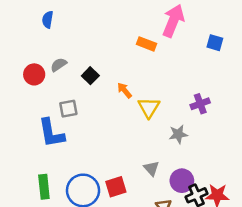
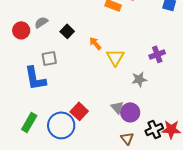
purple circle: (182, 181) -> (130, 112), moved
green rectangle: (44, 187) -> (29, 122), turned 36
red square: (116, 187) -> (79, 111), moved, turned -30

